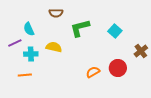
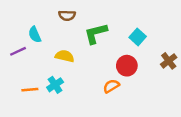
cyan cross: (31, 54) -> (55, 85), moved, turned -32
red circle: (118, 68) -> (127, 66), moved

